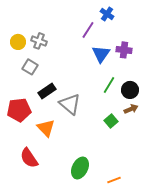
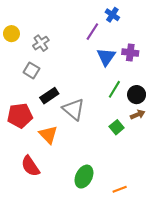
gray cross: (39, 41) -> (41, 43), turned 35
yellow circle: (18, 42) -> (11, 34), moved

